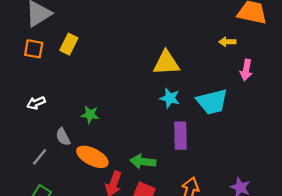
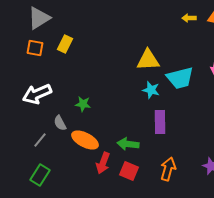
yellow arrow: (227, 42) -> (189, 18), moved
cyan trapezoid: (212, 102) -> (180, 78), moved
white arrow: (36, 103) -> (37, 94), size x1.8

